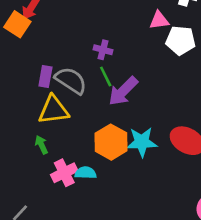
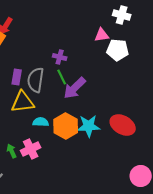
gray semicircle: (71, 81) -> (36, 80), turned -115
green arrow: (41, 145) -> (12, 151), moved
cyan semicircle: (86, 173) -> (41, 122), moved

